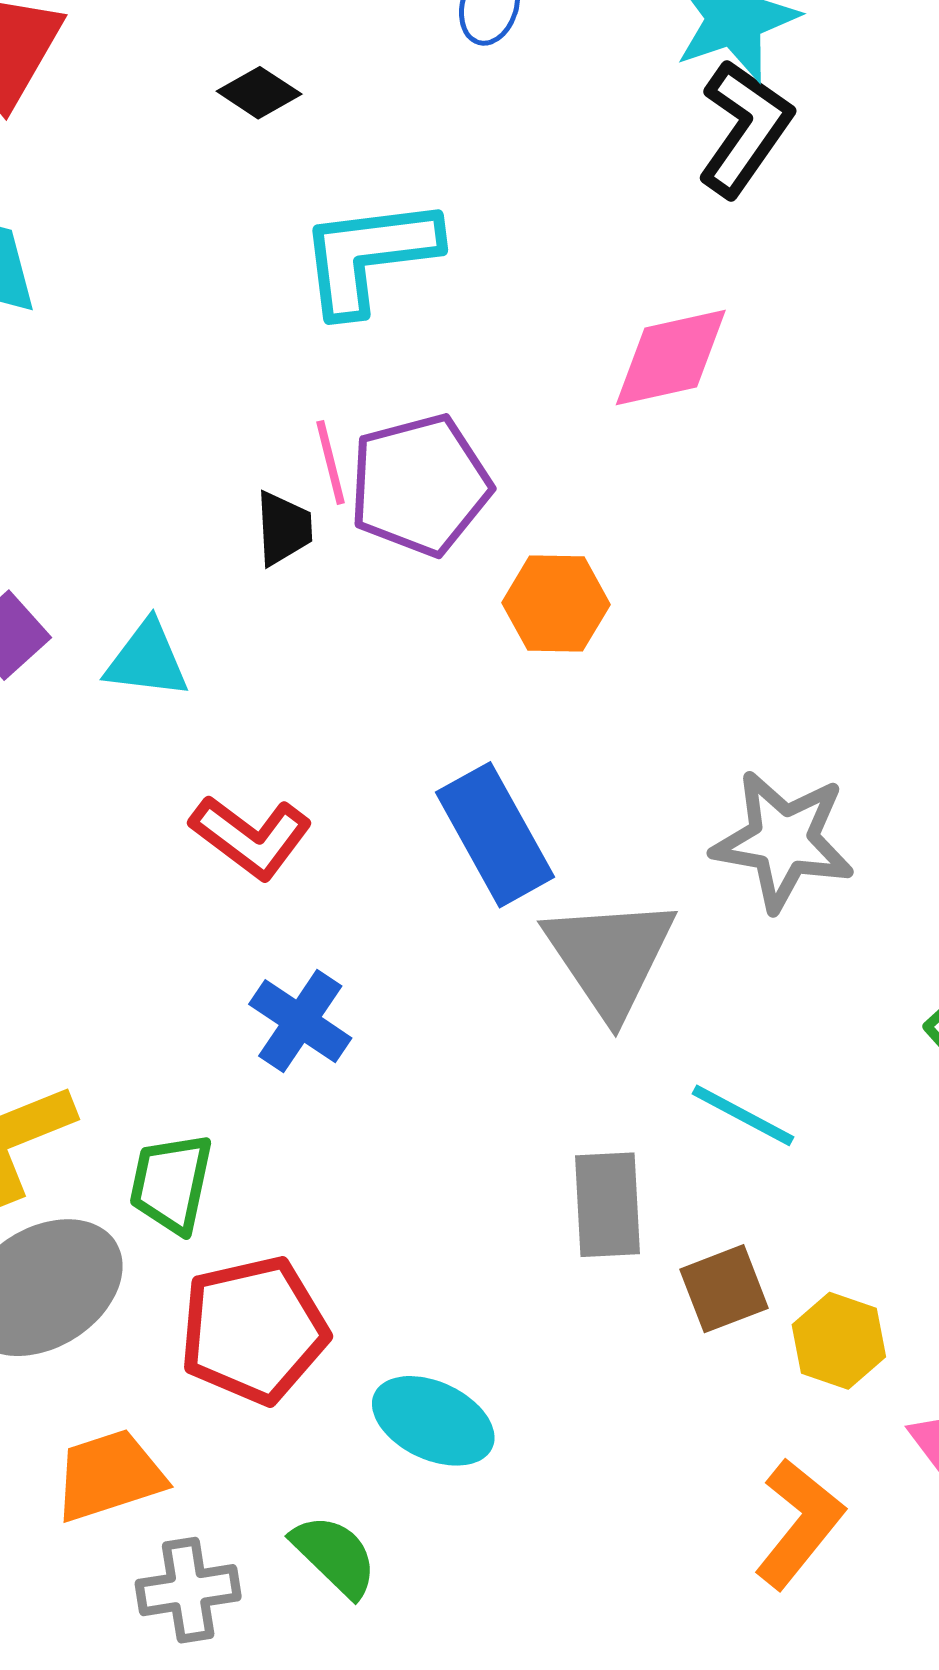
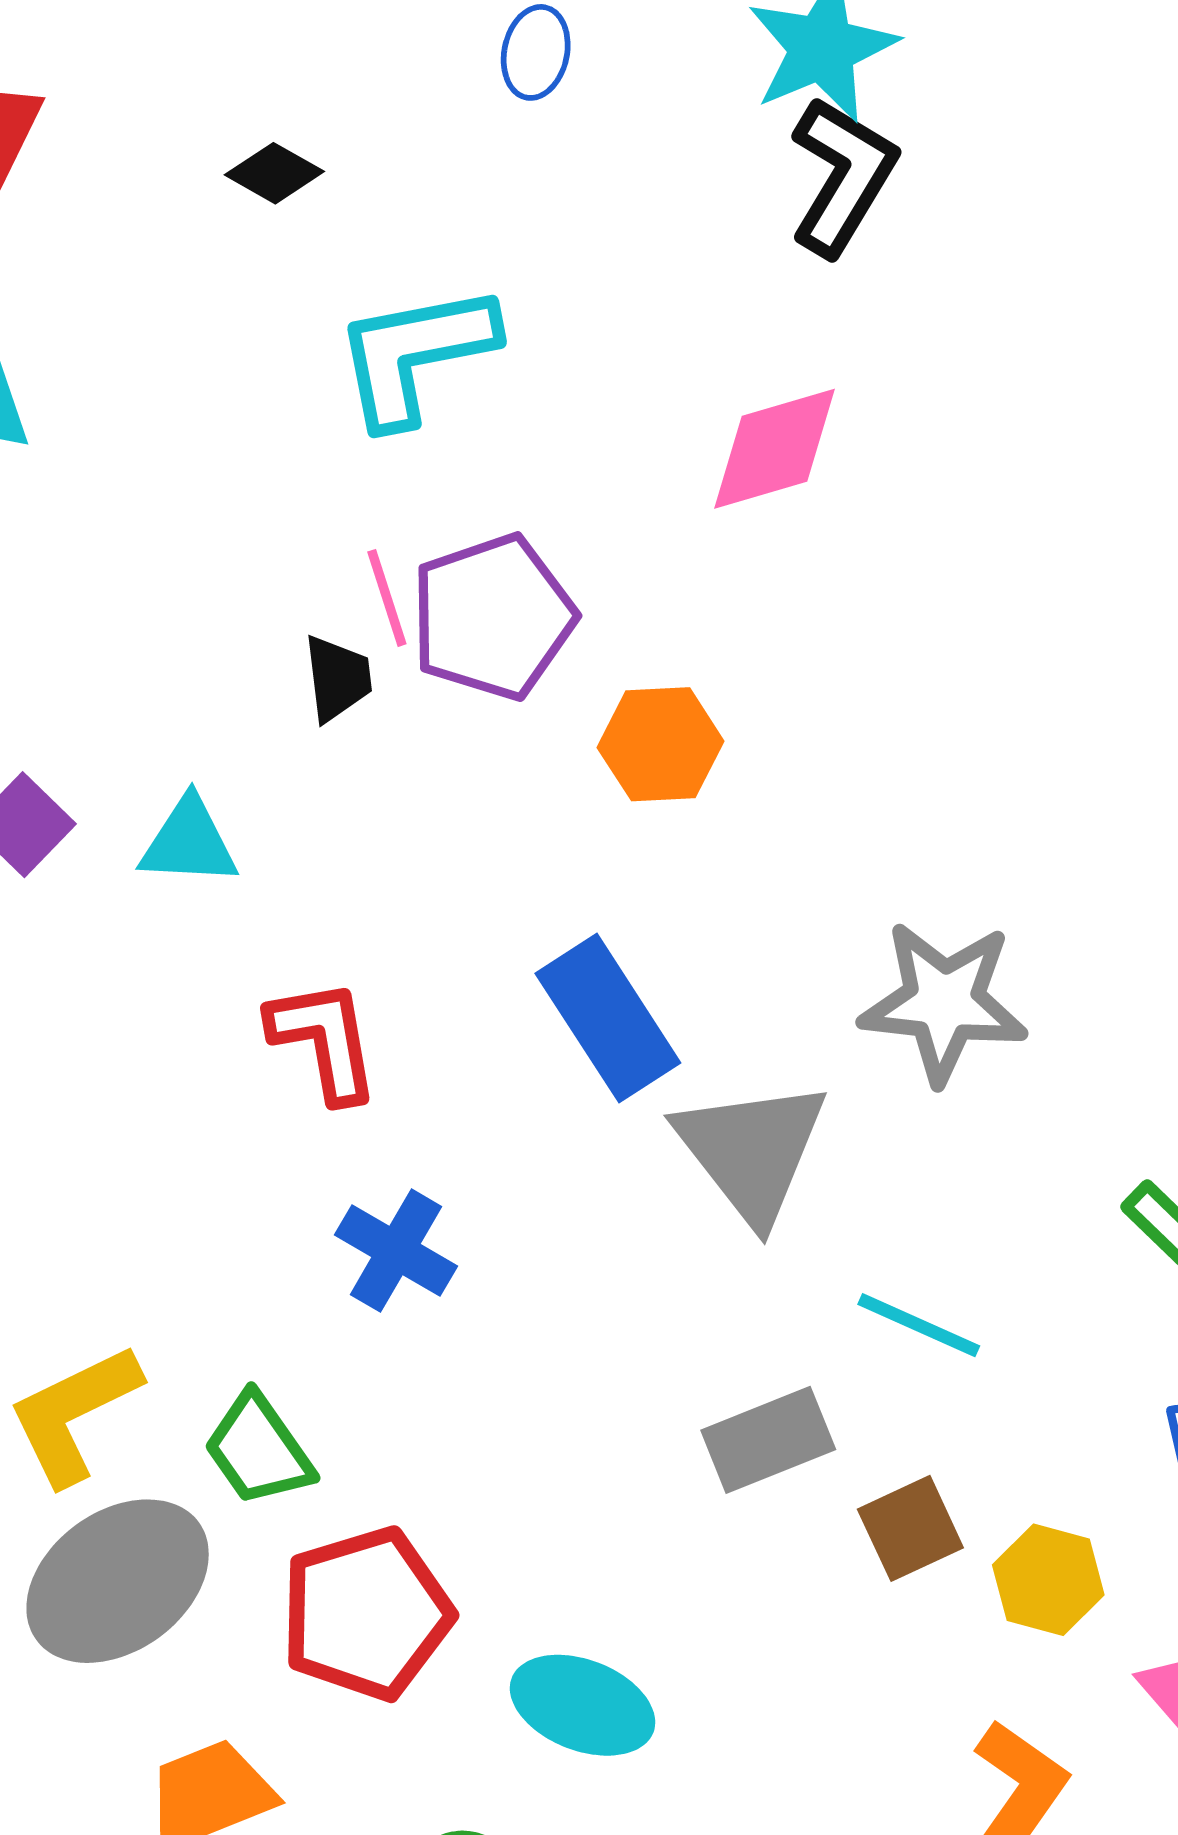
red L-shape: (251, 837) -> (324, 1040), turned -133
green trapezoid: (171, 1183) -> (259, 1450), turned -43
gray rectangle: (608, 1205) -> (768, 1440), turned 75

